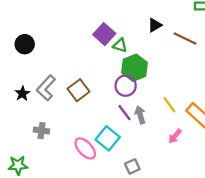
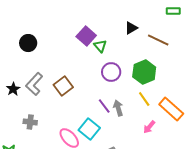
black circle: (25, 44) -> (28, 43), moved
green triangle: (120, 45) -> (100, 46), turned 32
green hexagon: (135, 68) -> (144, 72), moved
purple circle: (126, 86) -> (111, 72), moved

